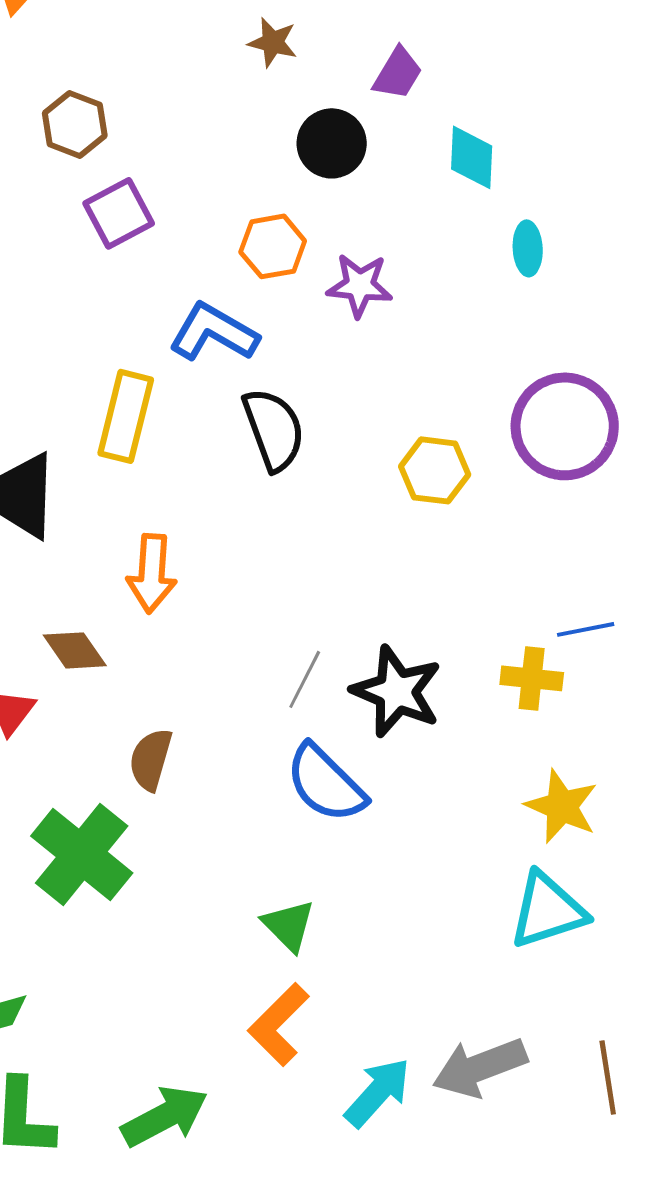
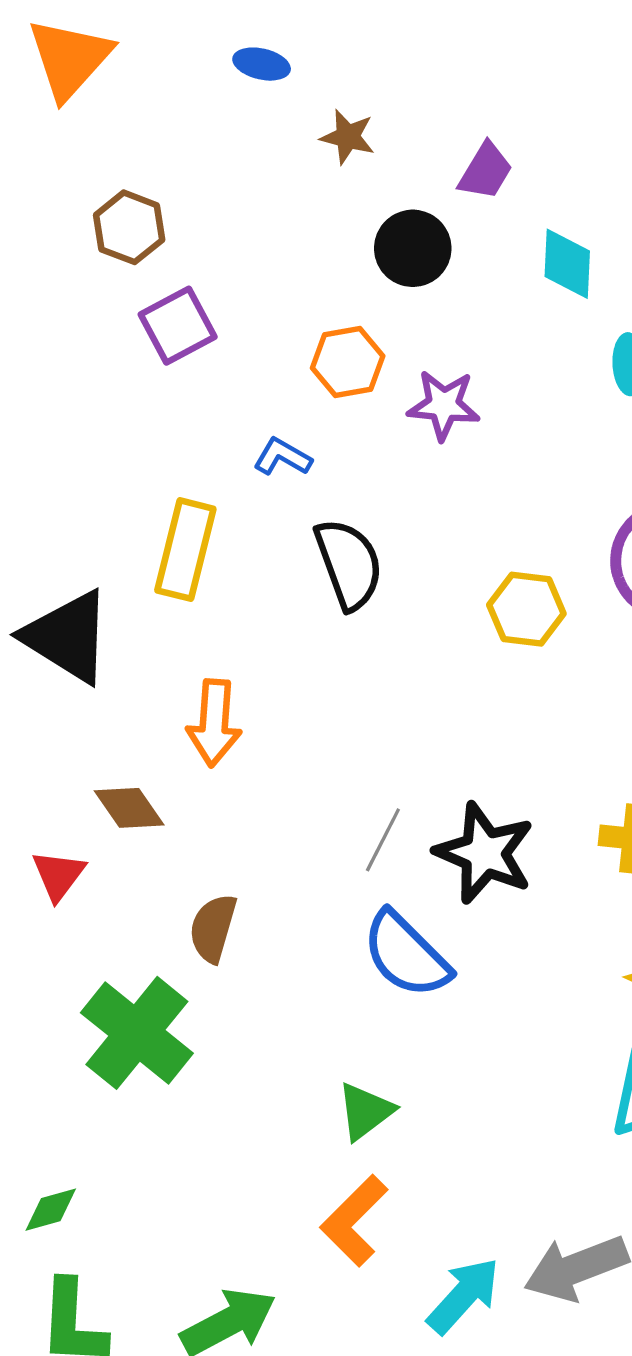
blue L-shape: (214, 332) -> (283, 457), size x0.6
green triangle: (289, 925) -> (365, 1111), turned 38

